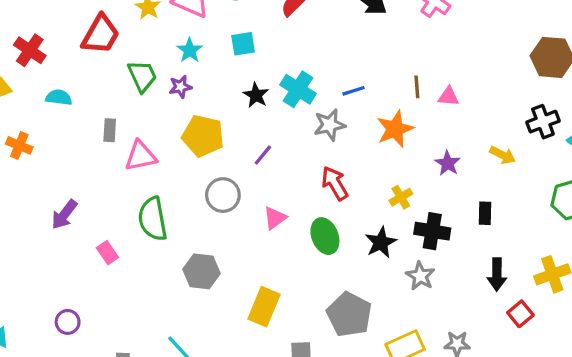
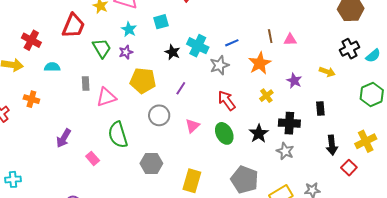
yellow cross: (401, 197) -> (266, 96), moved

